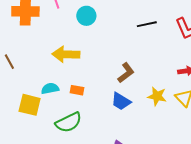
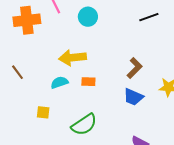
cyan semicircle: (50, 88) -> (59, 82), moved
orange rectangle: (77, 90) -> (88, 82), moved
yellow square: (30, 105) -> (43, 112), size x0.6

